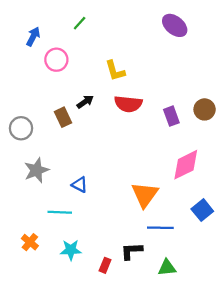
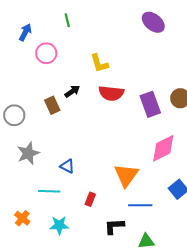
green line: (80, 23) -> (67, 20), turned -56
purple rectangle: (171, 116) -> (150, 104), size x1.4
red rectangle: (105, 265) -> (90, 199), moved

